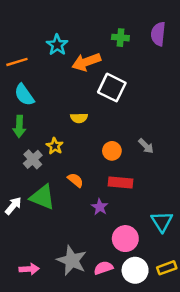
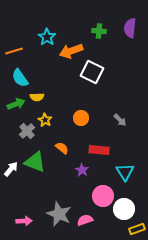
yellow semicircle: (79, 118) -> (37, 97), moved
green arrow: (19, 127) -> (16, 104), turned -114
orange circle: (112, 151) -> (81, 118), moved
cyan triangle: (162, 222) -> (125, 172), moved
yellow rectangle: (167, 268) -> (137, 229), moved
white circle: (135, 270) -> (124, 209), moved

